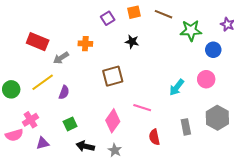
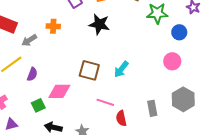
black star: (132, 42) -> (99, 24), size x1.5
brown square: (113, 76) -> (89, 70), moved, turned 30
cyan arrow: (177, 87) -> (121, 69), moved
pink line: (142, 108) -> (105, 102), moved
pink diamond: (113, 121) -> (59, 91), moved, turned 55

